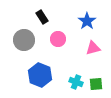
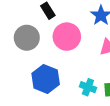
pink circle: (58, 39) -> (67, 37), size x1.5

